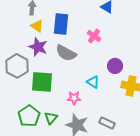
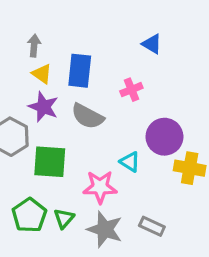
pink cross: (94, 36) -> (131, 90), turned 32
purple circle: (115, 66) -> (164, 137), size x1.5
pink star: (74, 98) -> (100, 187), size x1.5

